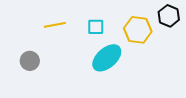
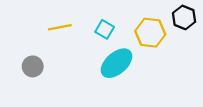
cyan square: (96, 27) -> (105, 29), turned 30

